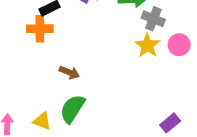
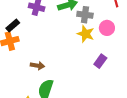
purple rectangle: (170, 123) -> (100, 61), moved

